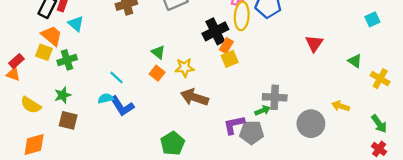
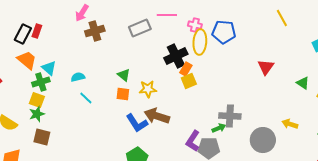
cyan triangle: (76, 24) -> (49, 68), moved
yellow square: (44, 52) -> (37, 100), moved
orange square: (157, 73) -> (123, 94), turned -32
cyan semicircle: (105, 98) -> (78, 77), moved
blue L-shape: (122, 106) -> (137, 123), moved
purple L-shape: (234, 125) -> (193, 141), turned -45

